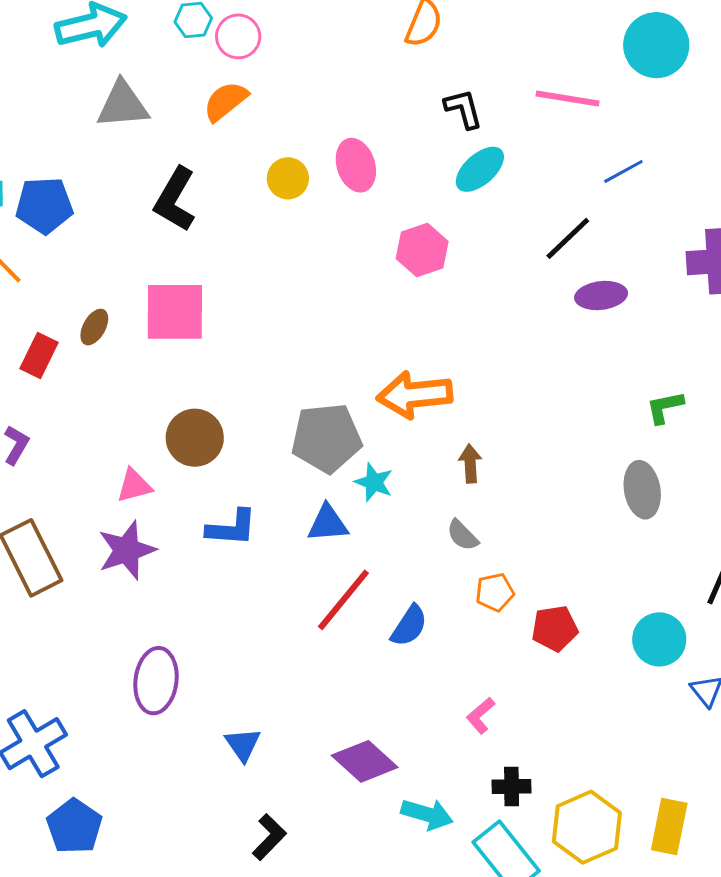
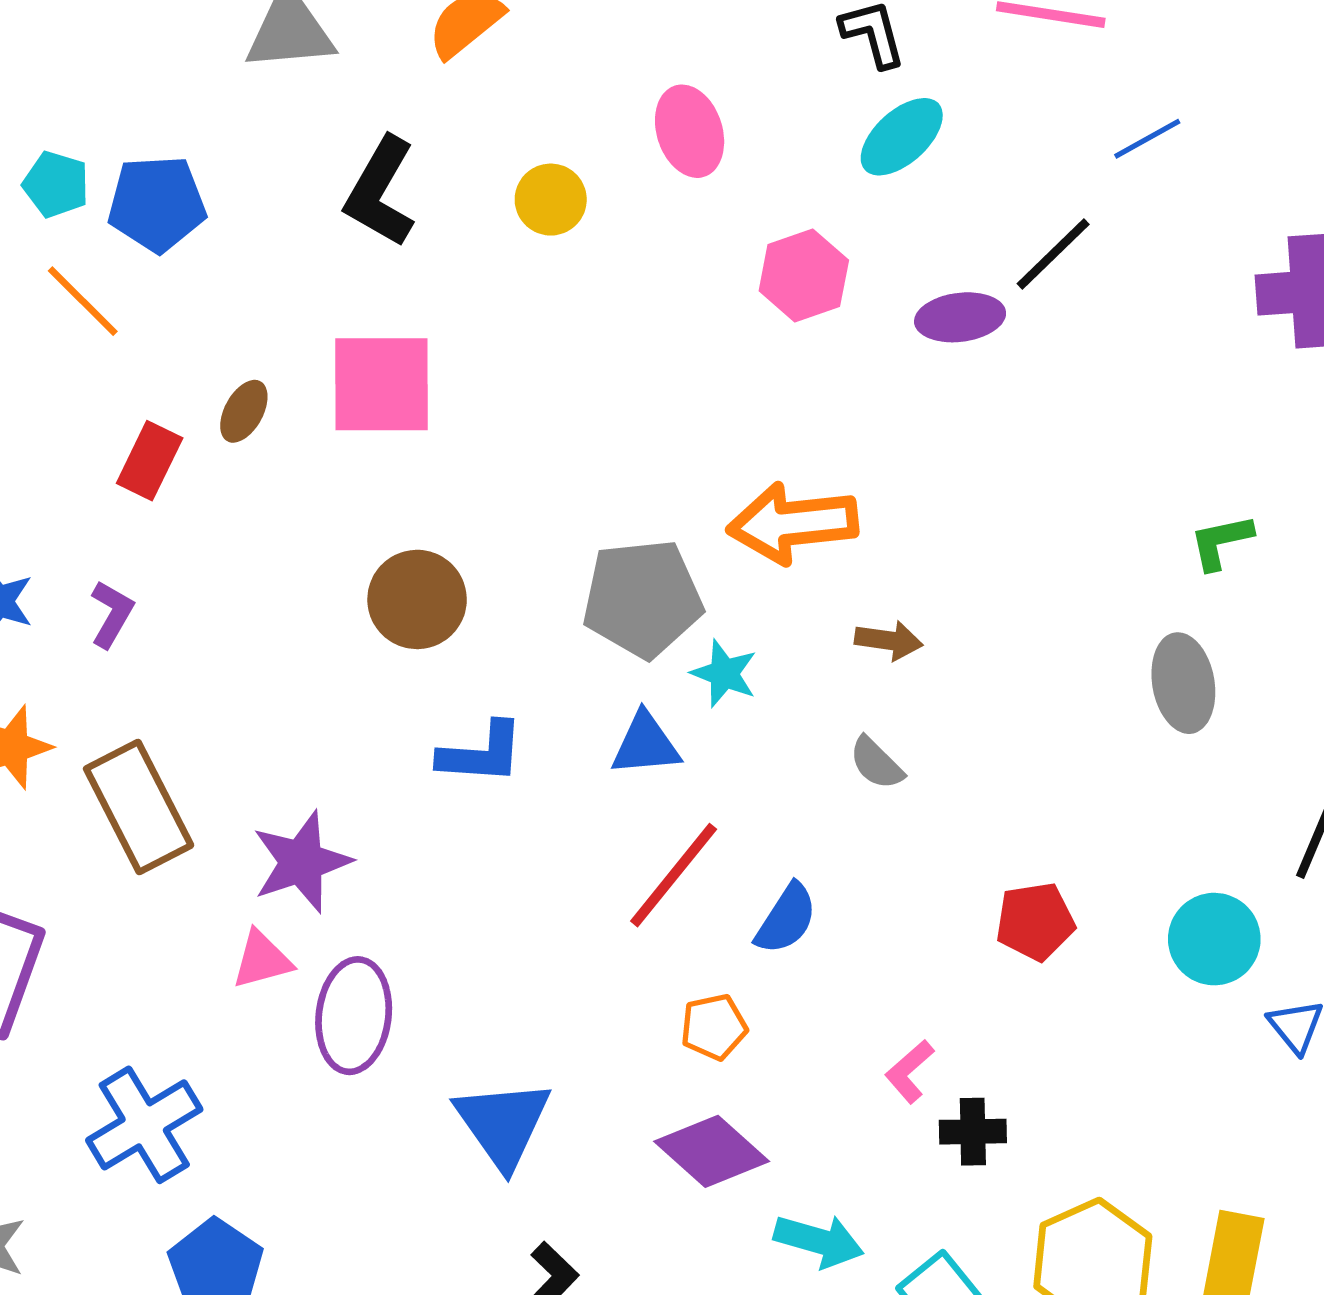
yellow circle: (288, 178) -> (551, 200), moved
purple ellipse: (601, 296) -> (960, 317), moved
brown arrow: (470, 464) -> (889, 640), turned 102
pink triangle: (134, 486) -> (262, 960), moved
purple star: (127, 550) -> (301, 862), moved
orange pentagon: (495, 592) -> (714, 1027), moved
blue triangle: (243, 745) -> (503, 1124), size x1.6
black cross: (512, 786) -> (973, 1132), moved

